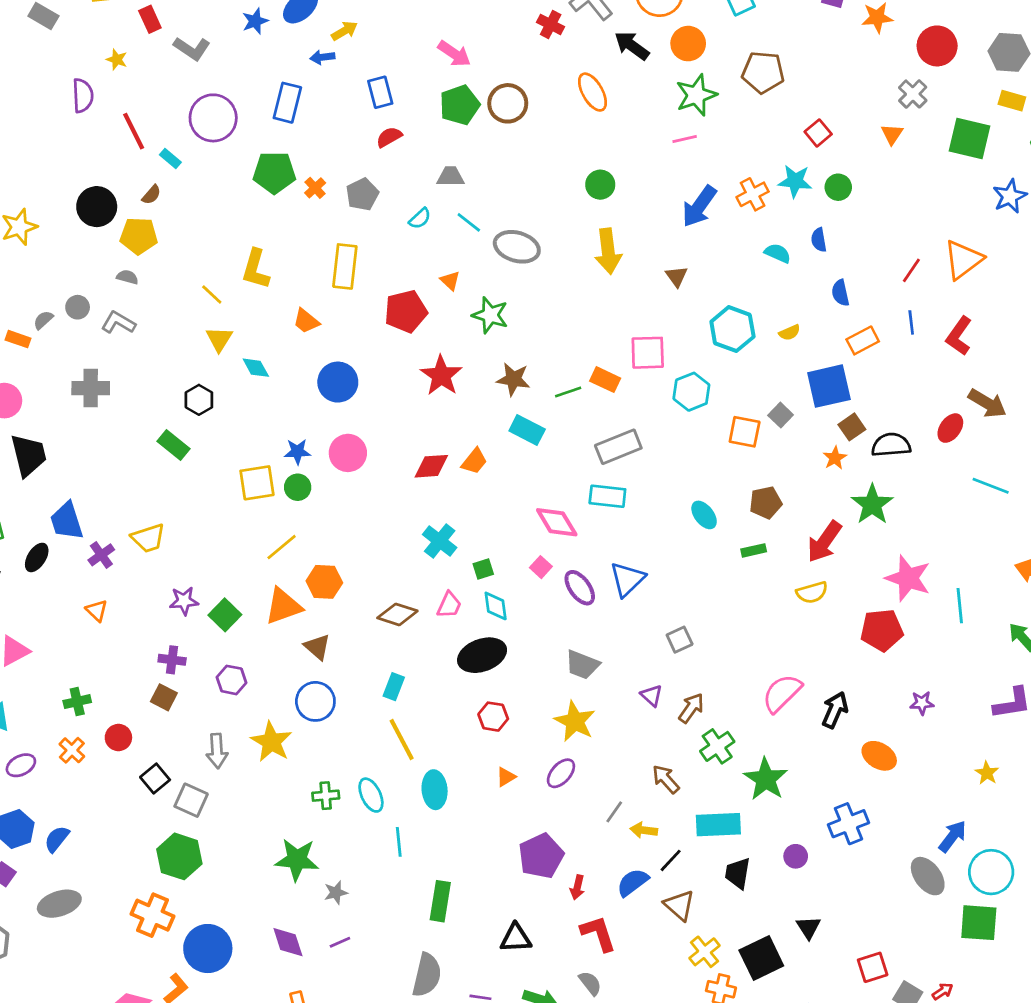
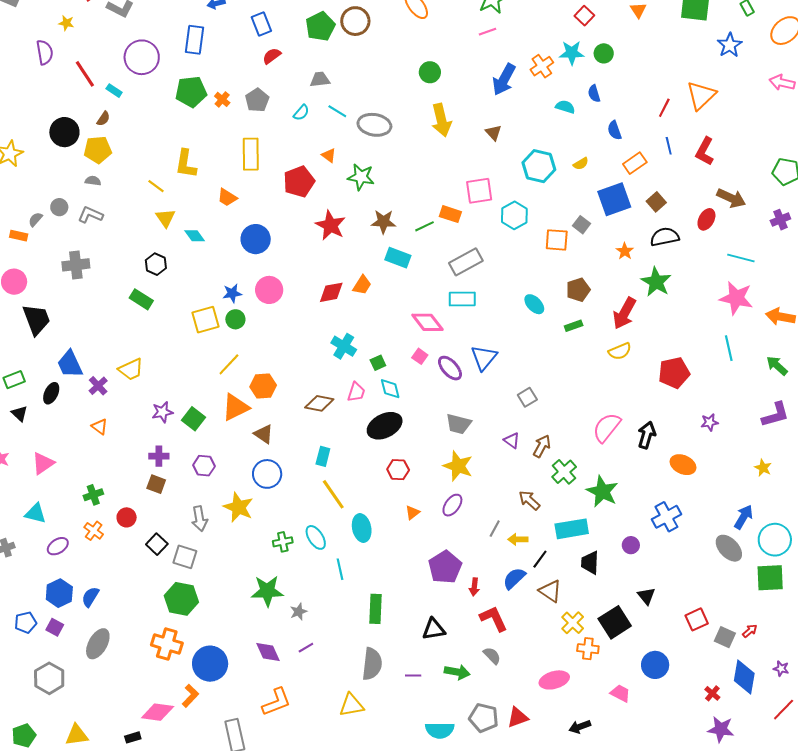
brown square: (852, 427) -> (656, 202), moved
pink star: (908, 578) -> (736, 298), moved
gray ellipse: (59, 904) -> (98, 644), turned -36

